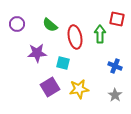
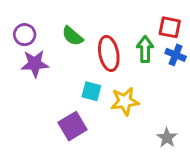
purple star: (37, 53) -> (35, 64), moved
blue cross: (115, 66) -> (176, 55), moved
yellow star: (79, 89) -> (125, 101), moved

